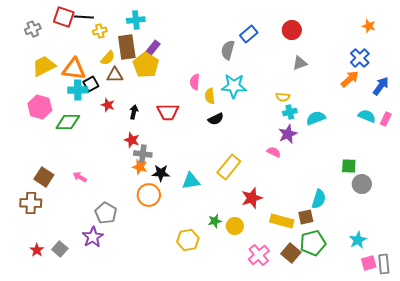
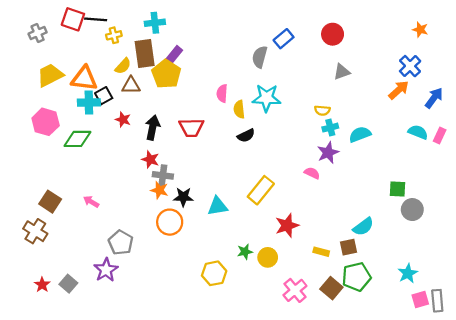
black arrow: (134, 112) -> (153, 128), size x1.5
cyan semicircle: (319, 199) -> (363, 227), turned 36
brown cross: (31, 203) -> (35, 231), turned 30
yellow rectangle: (282, 221) -> (321, 252), size x0.6

